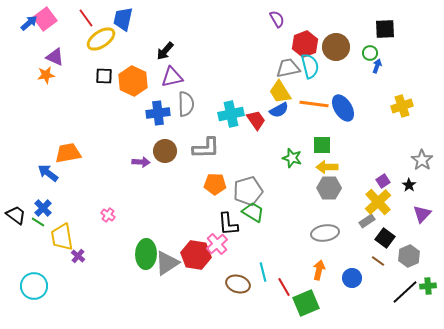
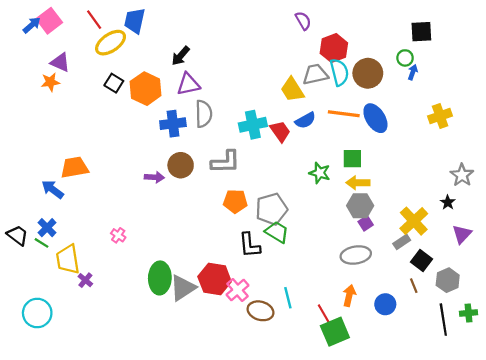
brown circle: (336, 47) -> (368, 73), moved
black square: (104, 76) -> (114, 83), turned 30
yellow trapezoid: (280, 92) -> (292, 90), moved
purple square: (383, 181) -> (366, 223), moved
pink cross: (217, 244) -> (238, 290), moved
brown line: (378, 261) -> (414, 286), turned 32
red line: (284, 287) -> (324, 314), moved
black line: (405, 292) -> (443, 320), turned -56

